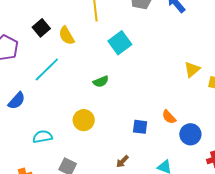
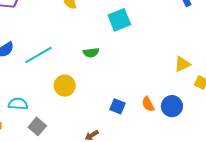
cyan line: (47, 69) -> (38, 55), moved
blue circle: (190, 134) -> (172, 106), moved
cyan semicircle: (42, 137) -> (18, 104), moved

